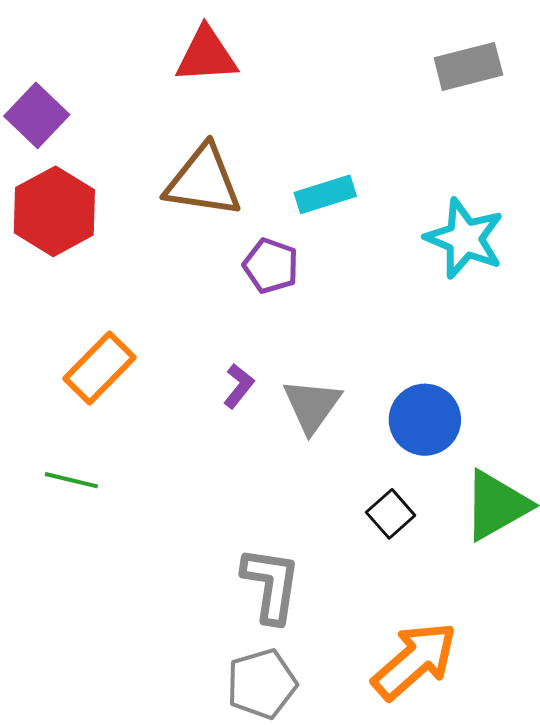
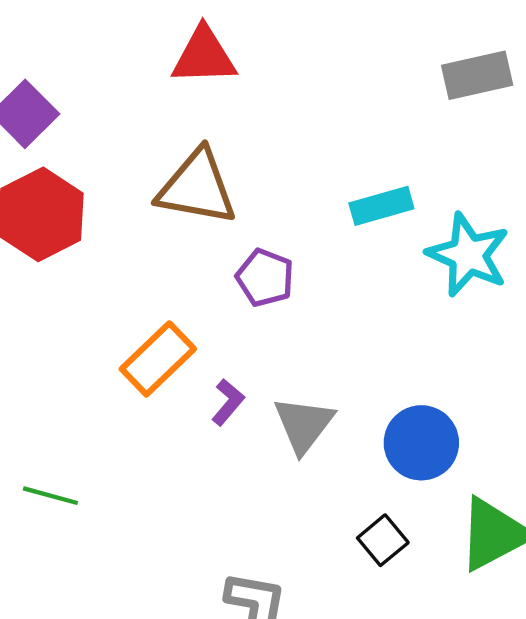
cyan rectangle: (325, 194) -> (381, 206), moved
orange rectangle: (100, 368) -> (158, 359), moved

